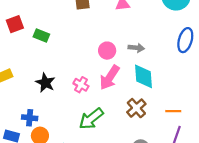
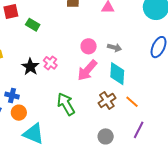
pink cross: (81, 85) -> (50, 63), moved
orange line: (173, 111) -> (132, 102), moved, turned 32
green arrow: (91, 119) -> (66, 104), turned 90

